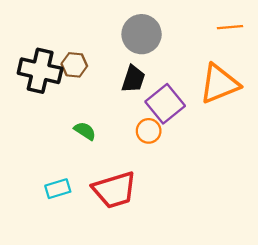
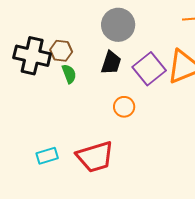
purple square: (165, 104) -> (149, 69), moved
green semicircle: (85, 131) -> (69, 74), moved, turned 36

